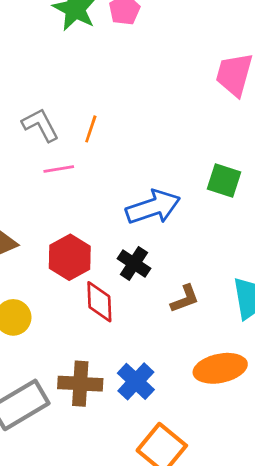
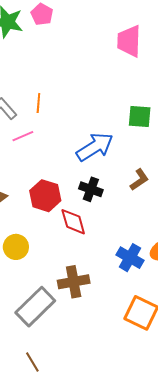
brown L-shape: (185, 299) -> (139, 180), moved
blue cross: (136, 381) -> (130, 258), moved

